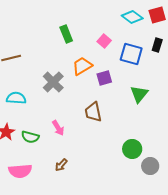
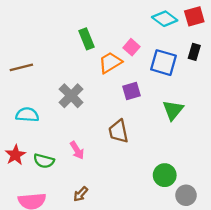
orange trapezoid: (82, 66) -> (110, 63), moved

